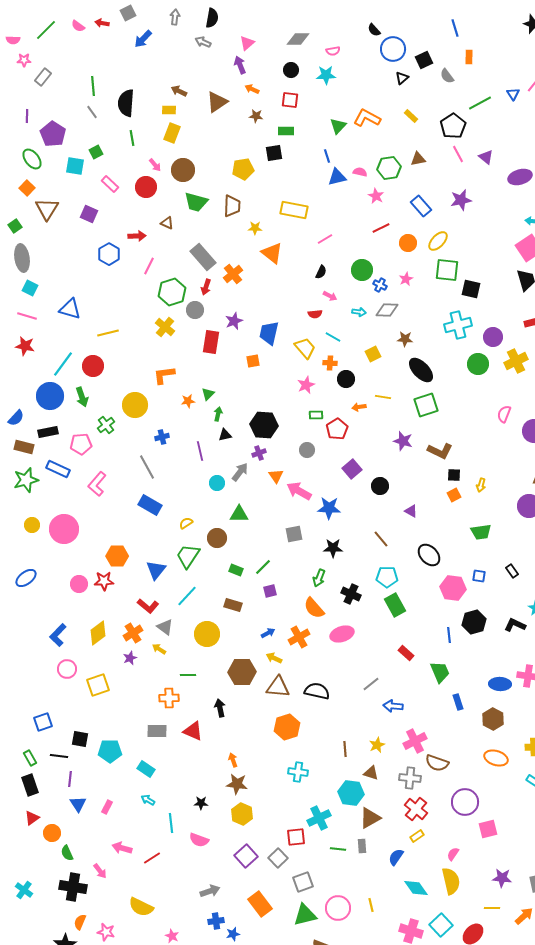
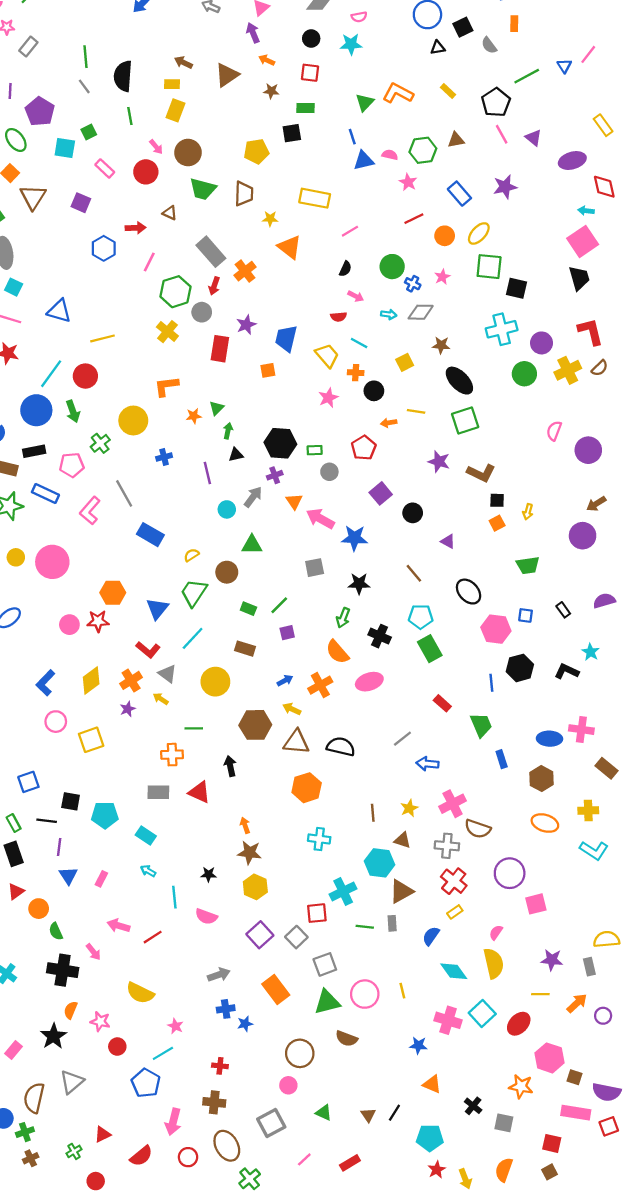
black triangle: (402, 78) -> (438, 48), turned 32
green rectangle: (316, 415) -> (315, 450), moved
gray line: (147, 467) -> (124, 493), moved

